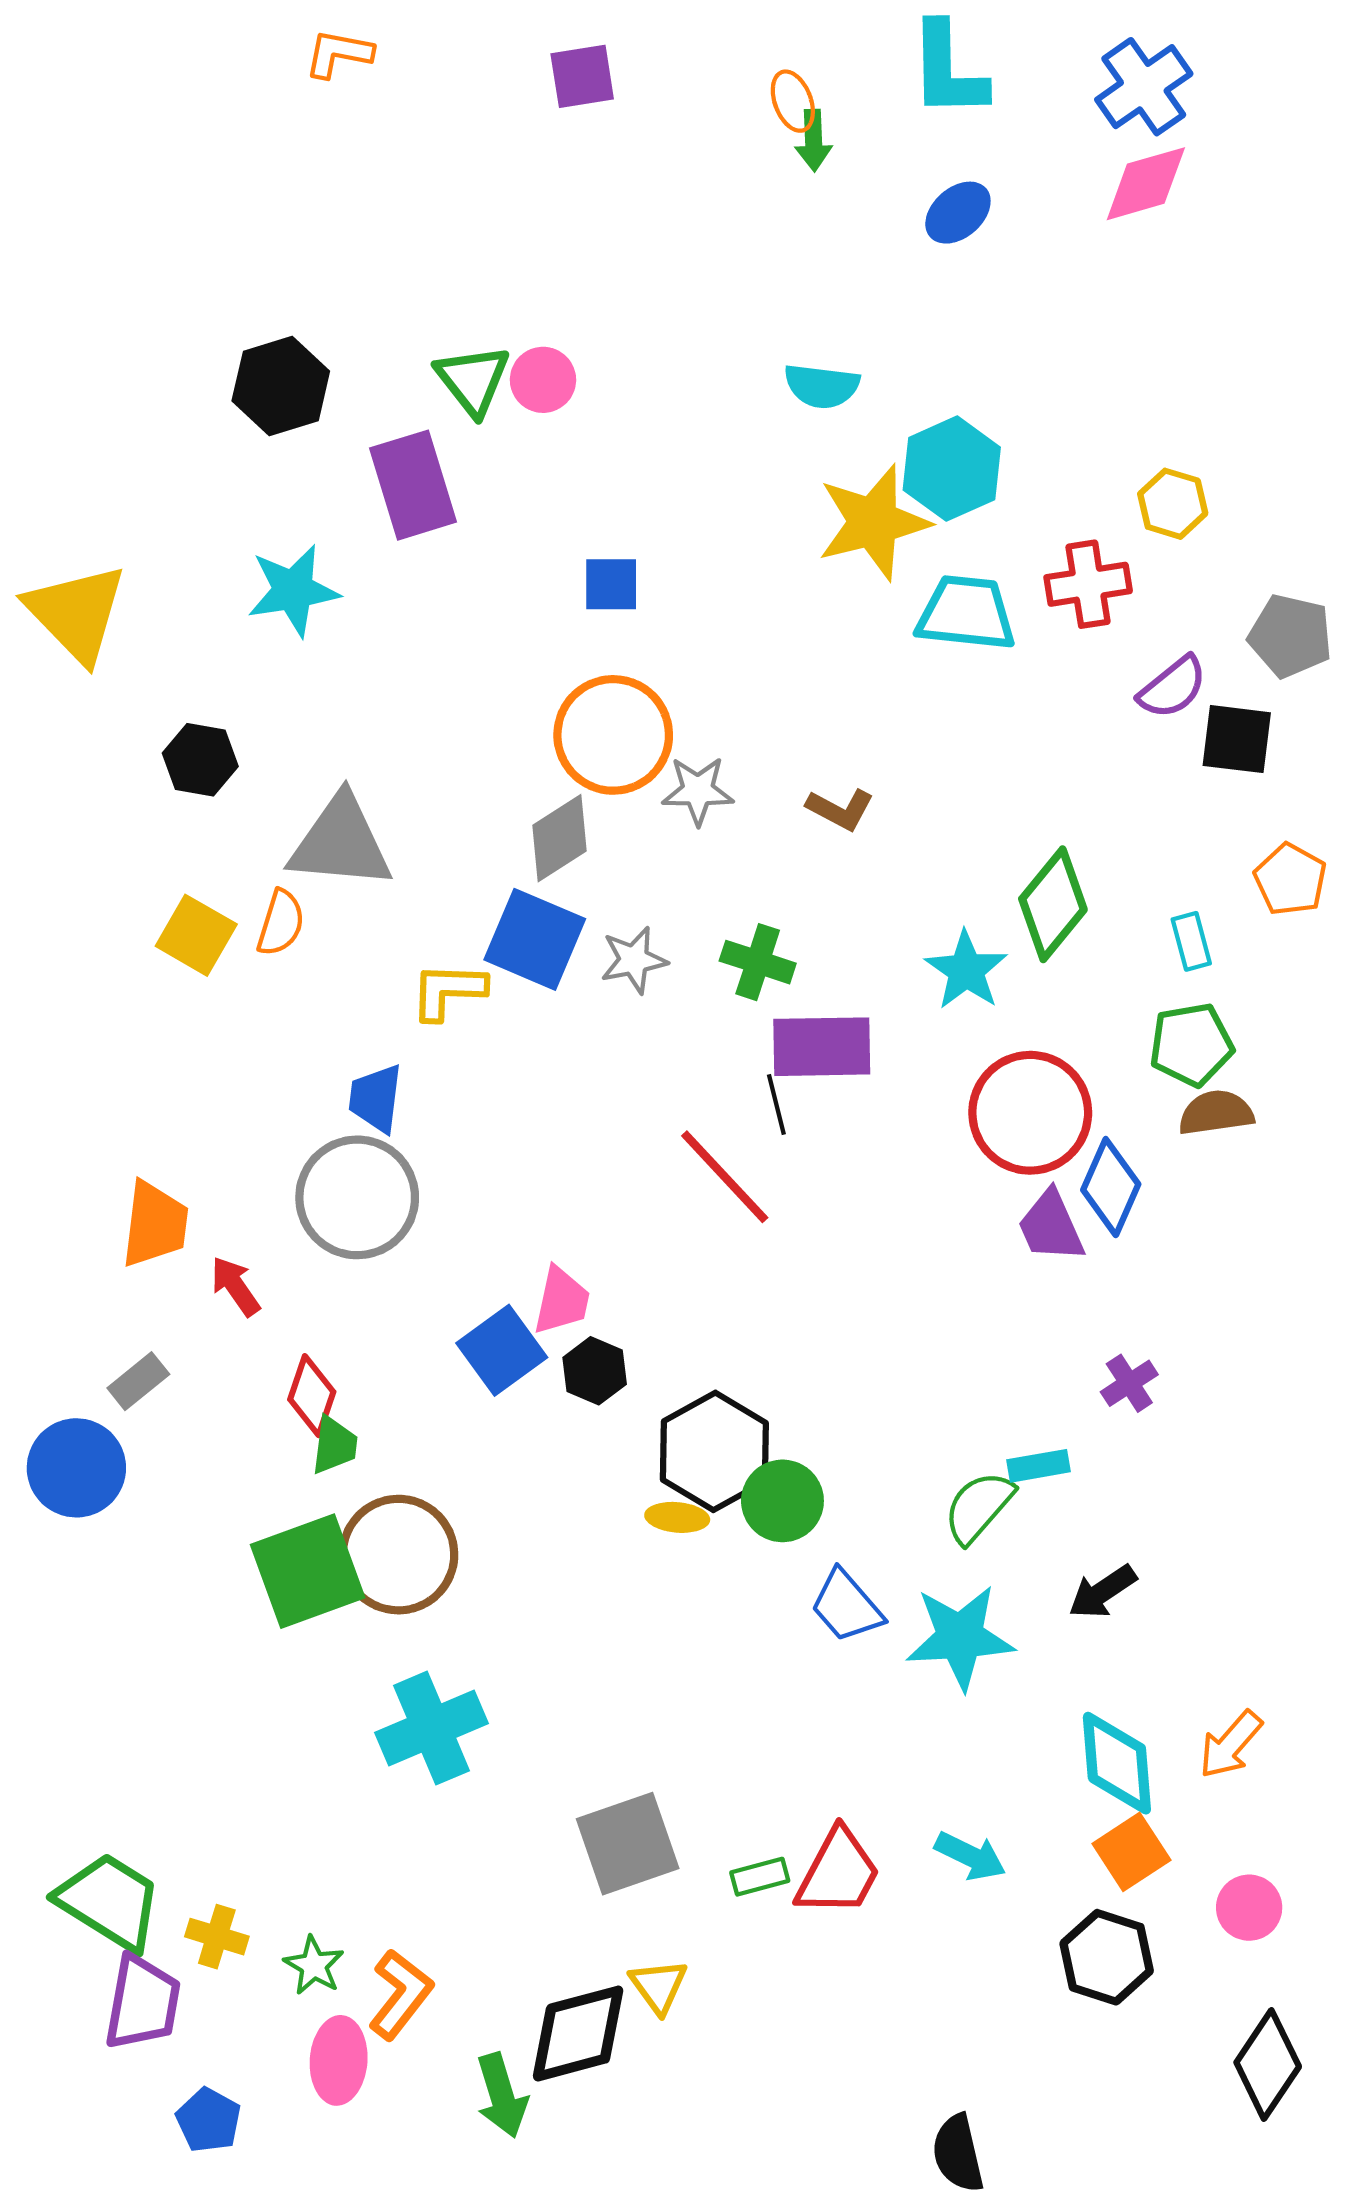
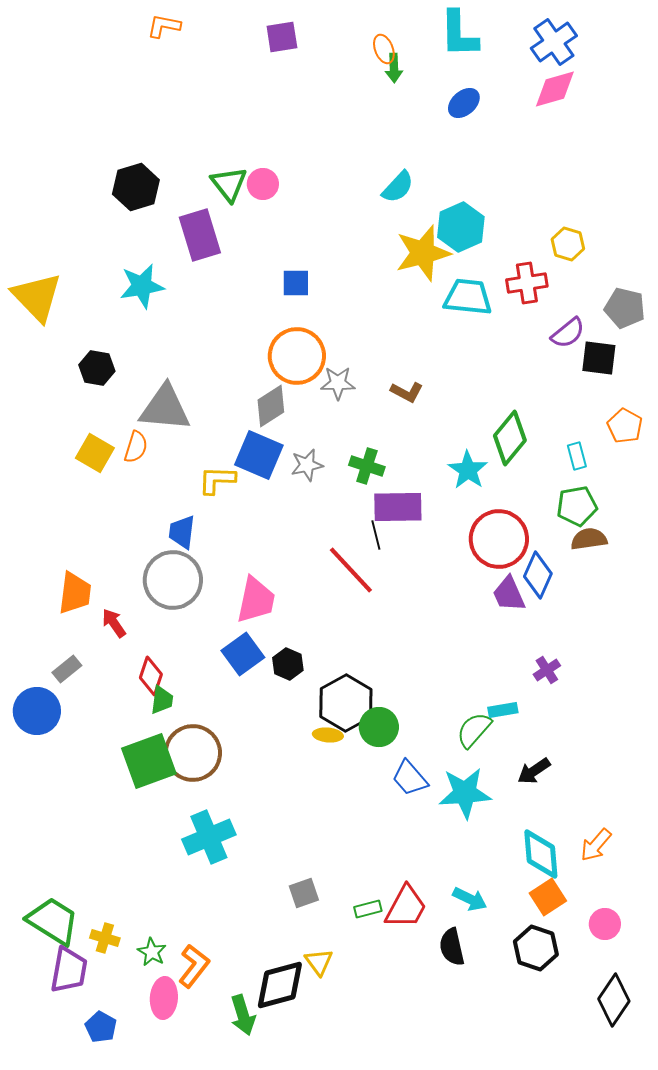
cyan semicircle: (822, 386) -> (398, 187), turned -54
pink trapezoid: (562, 1301) -> (256, 600), moved, size x1.4
gray square: (628, 1844) -> (304, 893), size x0.6
black semicircle: (958, 2153) -> (452, 947), moved

